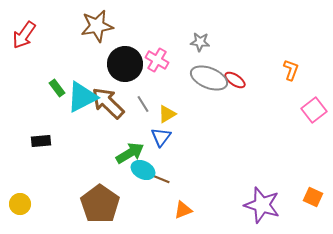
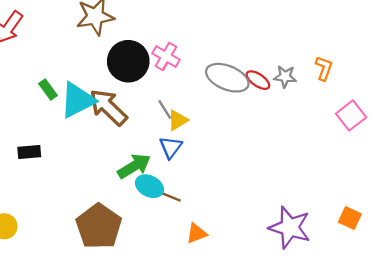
gray star: (200, 42) -> (285, 77), moved
gray line: (143, 104) -> (165, 110), moved

